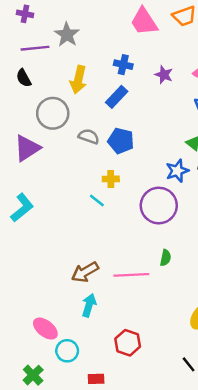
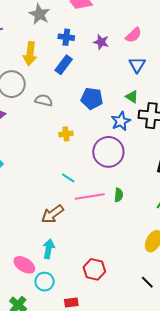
gray star: (67, 35) -> (39, 14), moved
blue pentagon: (121, 141) -> (92, 99), moved
cyan line: (97, 201) -> (68, 178), moved
pink line: (131, 275) -> (90, 197), moved
cyan arrow: (89, 305) -> (49, 249), moved

